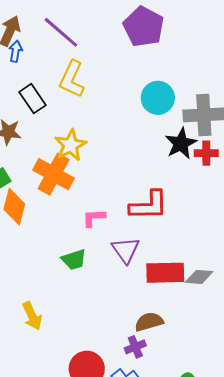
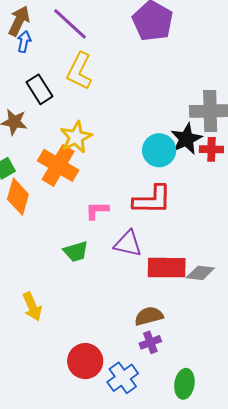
cyan circle: (158, 98) -> (159, 150), moved
purple triangle: (126, 250) -> (128, 244), turned -44
purple cross: (135, 347) -> (150, 342), moved

